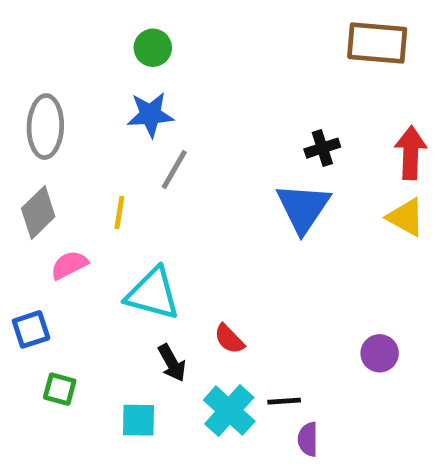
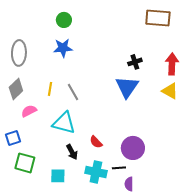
gray line: (174, 169) -> (73, 92), moved, turned -60
purple circle: (380, 353) -> (133, 148), moved, size x1.5
green square: (60, 389) -> (25, 163), size x1.5
cyan cross: (229, 411) -> (96, 172), turned -30

